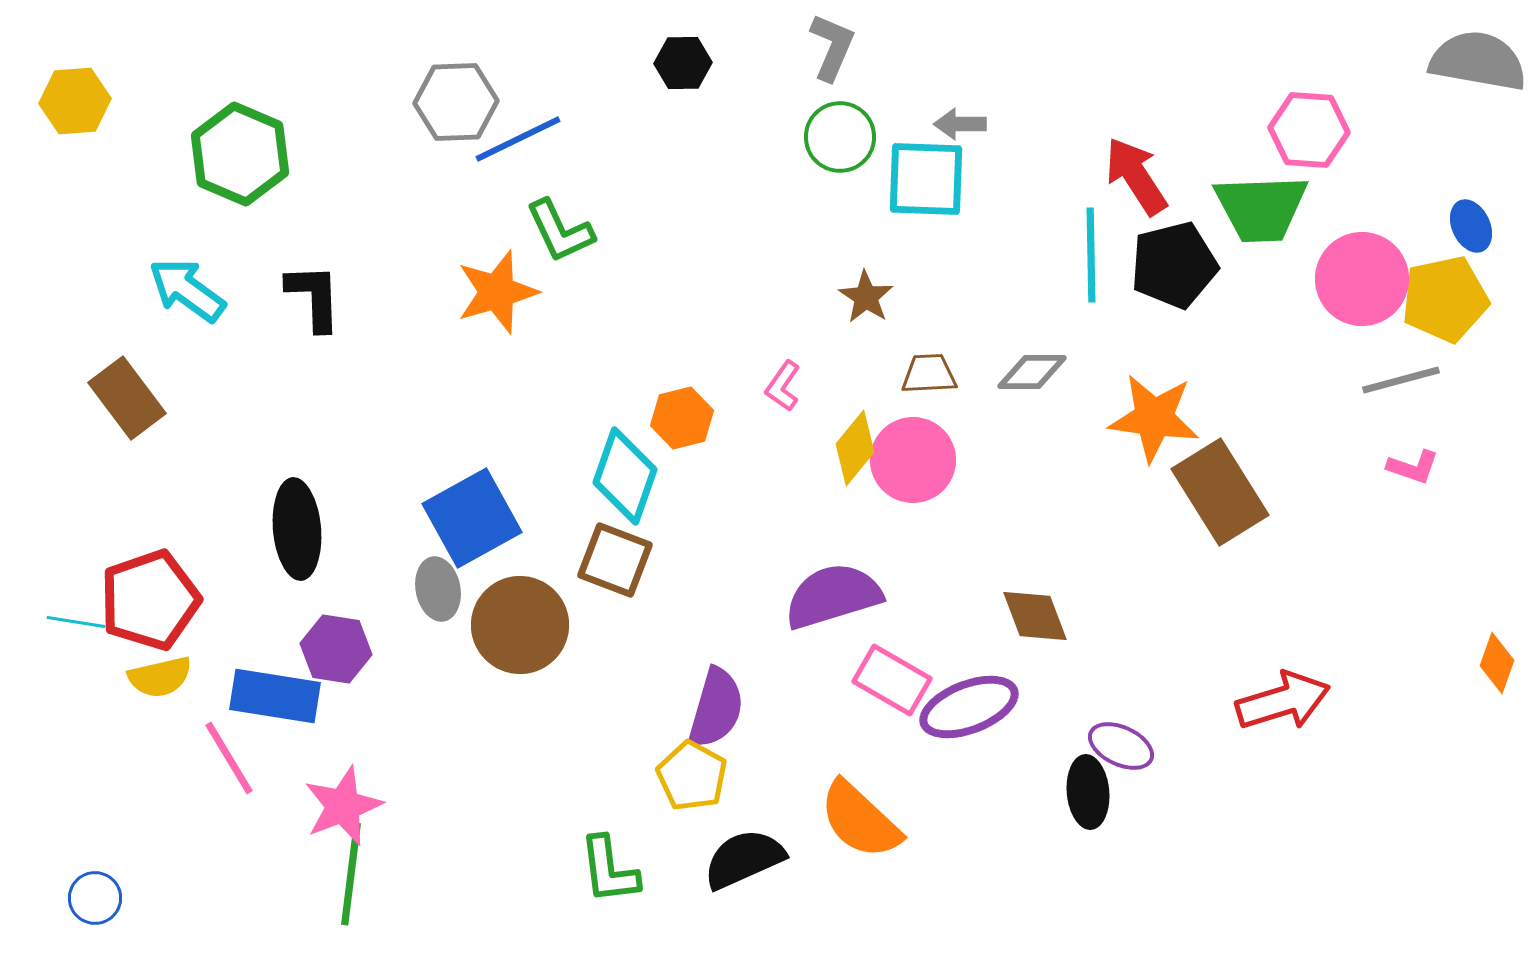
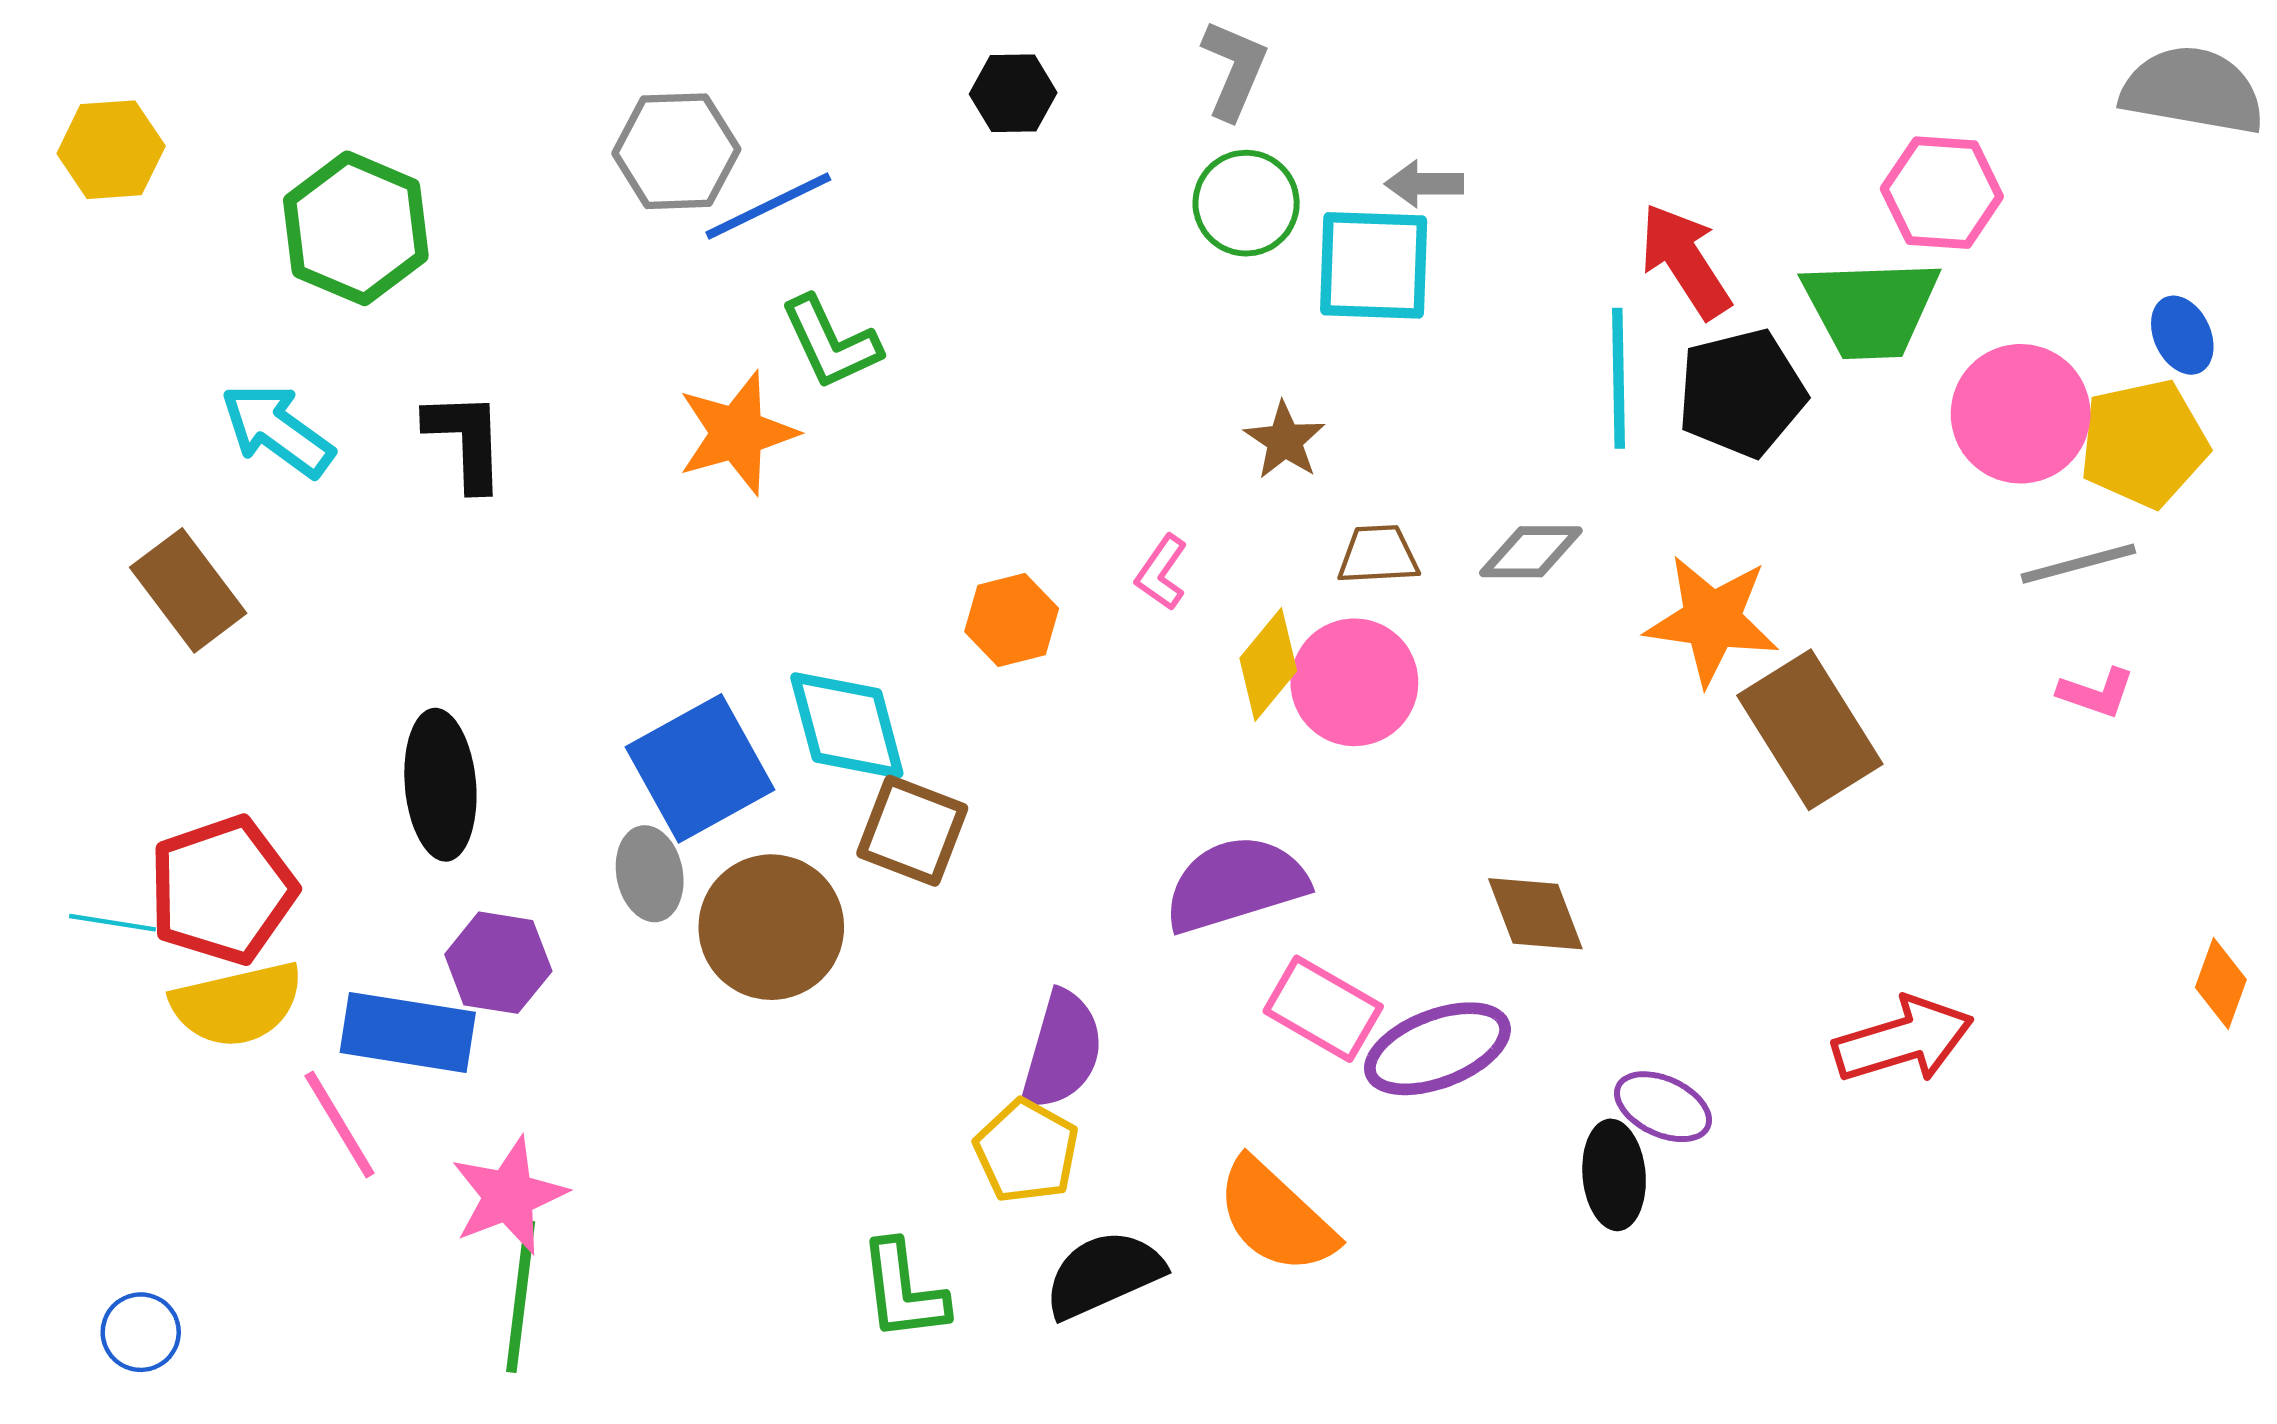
cyan diamond: (625, 476) -> (847, 725), moved, turned -34
yellow semicircle: (160, 677) -> (237, 1004), size x1.4

